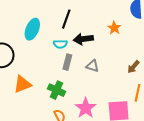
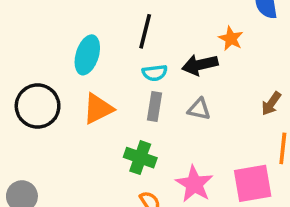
black arrow: (83, 39) -> (200, 65), moved
cyan semicircle: (60, 44) -> (155, 73), moved
orange triangle: (22, 84) -> (98, 109), moved

